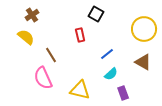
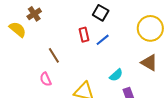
yellow semicircle: (26, 37) -> (18, 29), moved
blue line: (107, 54) -> (103, 40), moved
pink semicircle: (43, 78) -> (46, 79), size x0.6

